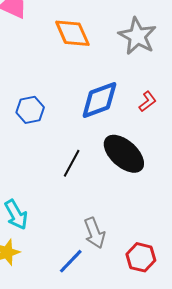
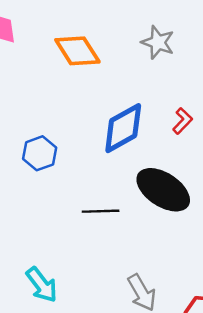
gray star: (137, 36) -> (158, 42), size x0.7
black line: (72, 163) -> (101, 211), turned 68

